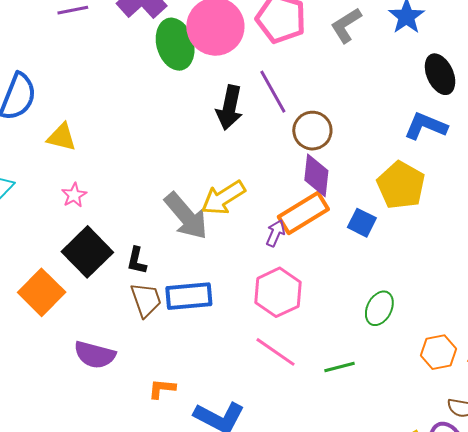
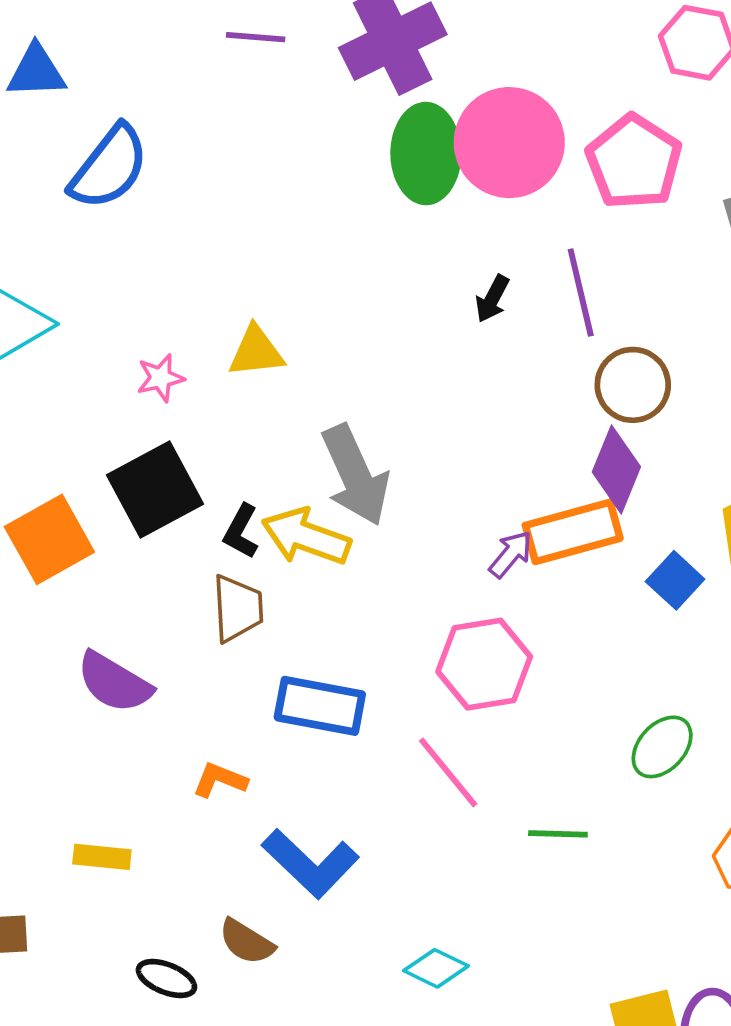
black arrow: (229, 108) -> (492, 299), size x0.6
yellow triangle: (62, 137) -> (256, 352), moved, turned -36
yellow arrow: (223, 198) -> (306, 537), moved, turned 36
blue rectangle: (189, 296) -> (320, 706), moved

